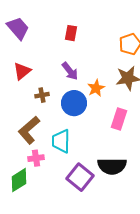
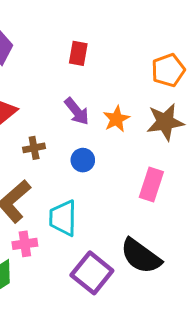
orange star: (96, 88) -> (116, 119), moved
blue circle: (74, 103) -> (83, 160), size x0.6
black semicircle: (112, 166) -> (141, 256), turned 36

